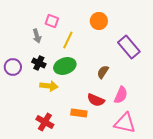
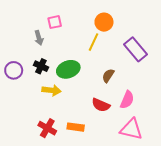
pink square: (52, 21) -> (55, 22), turned -32
yellow line: (68, 40) -> (93, 42), moved
orange rectangle: (79, 113) -> (76, 127), moved

